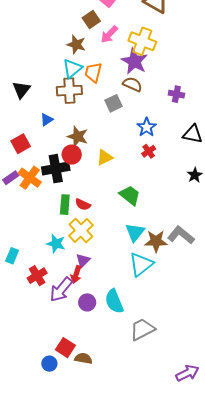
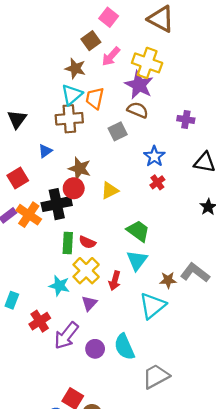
cyan triangle: (135, 232) -> (137, 260), moved
brown star: (156, 241) -> (168, 280), size x0.7
red arrow: (76, 274) -> (115, 281), moved

